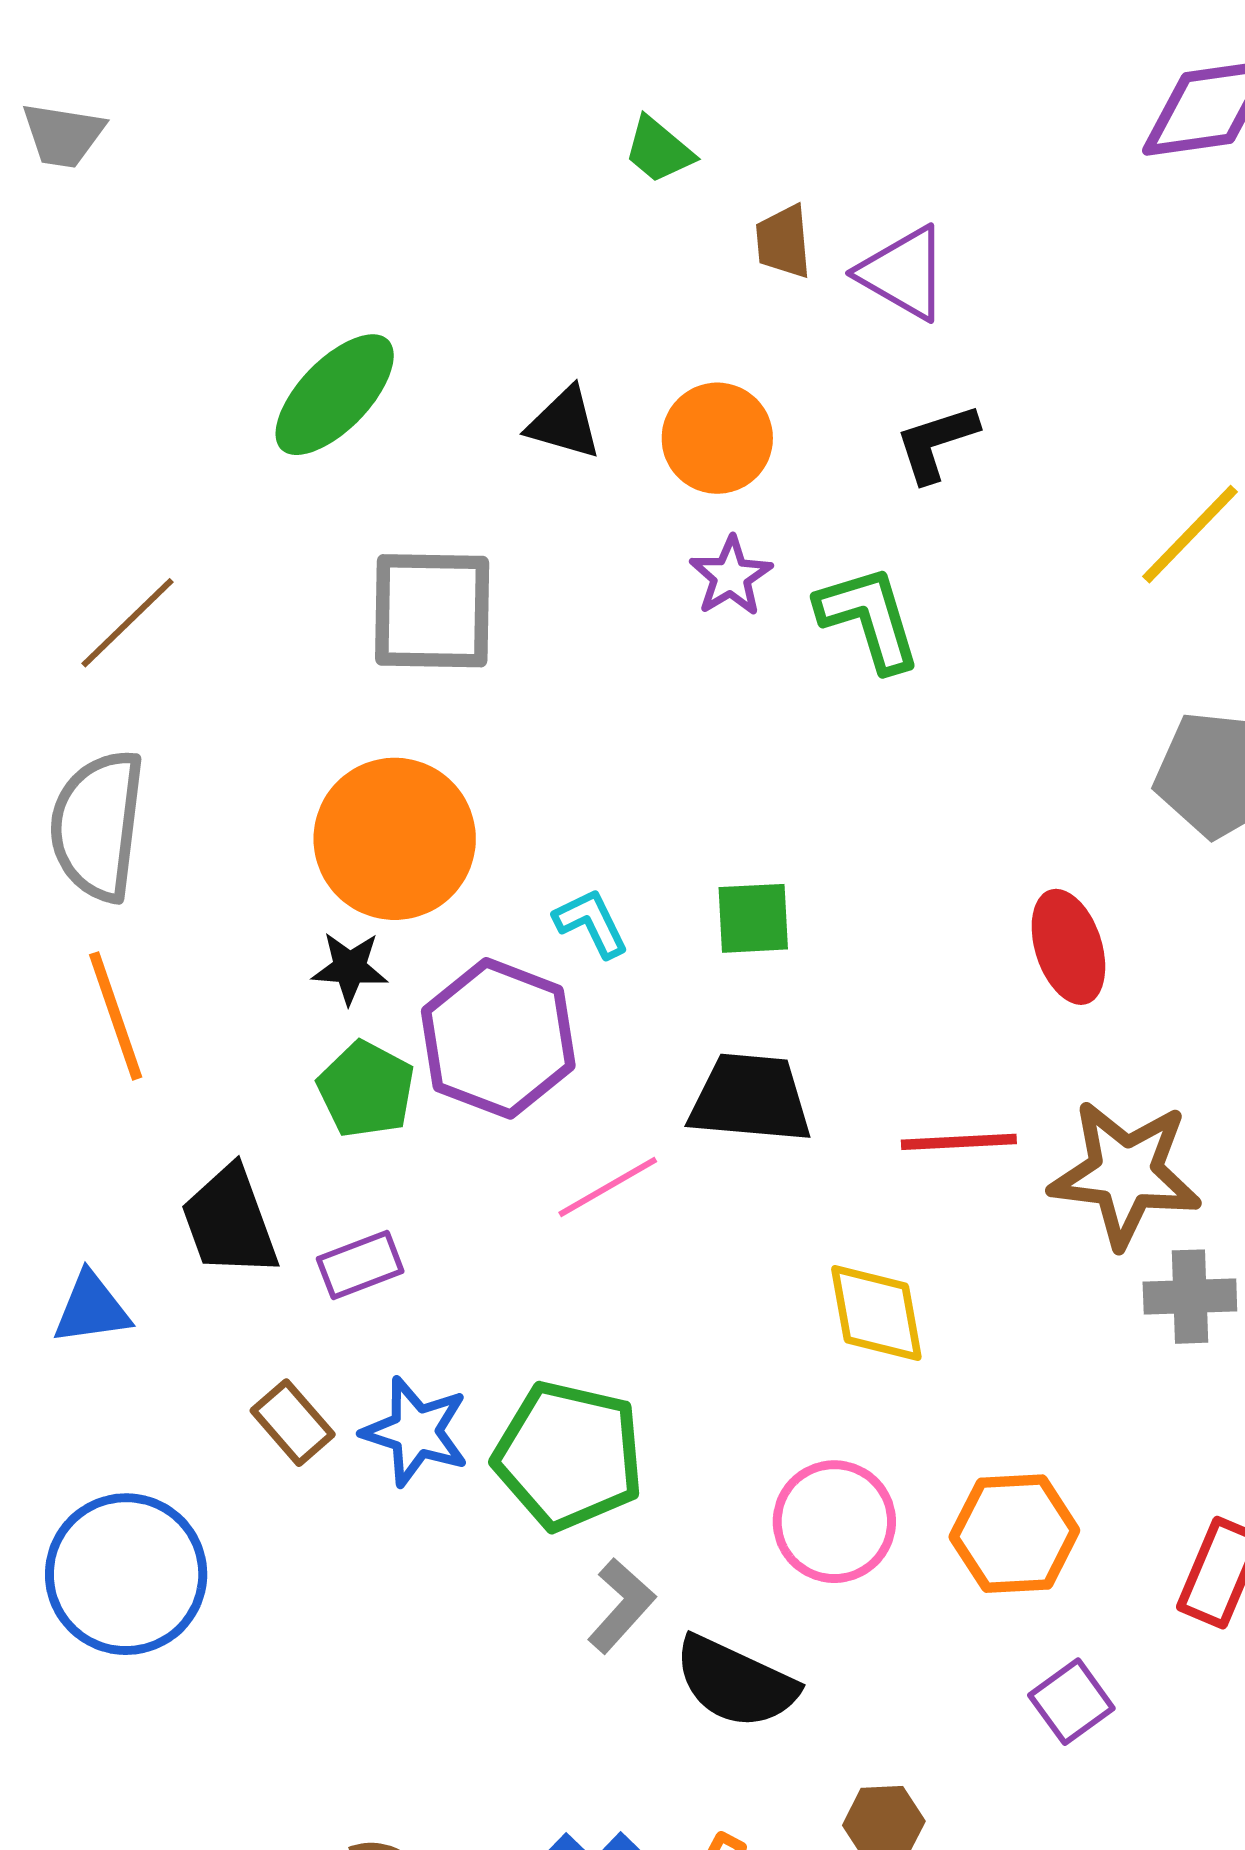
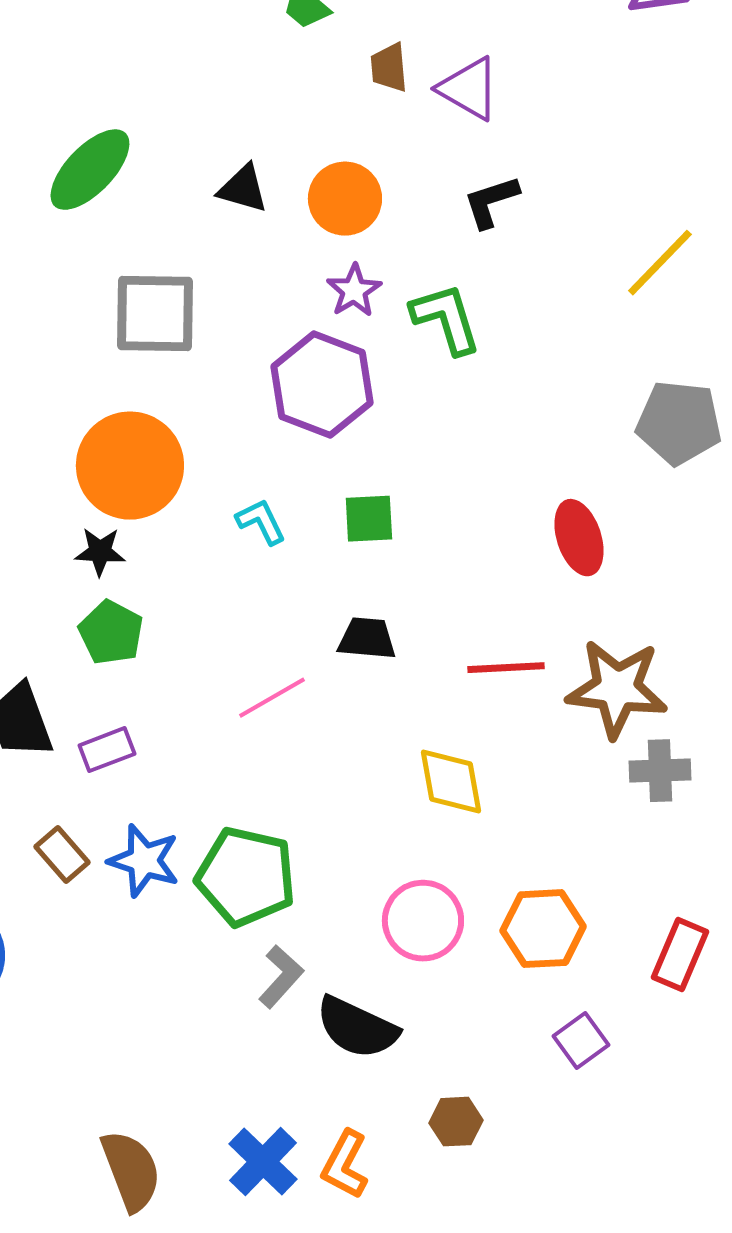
purple hexagon: (498, 1038) -> (322, 385), moved
black trapezoid: (750, 1098) -> (367, 639), size x0.7

